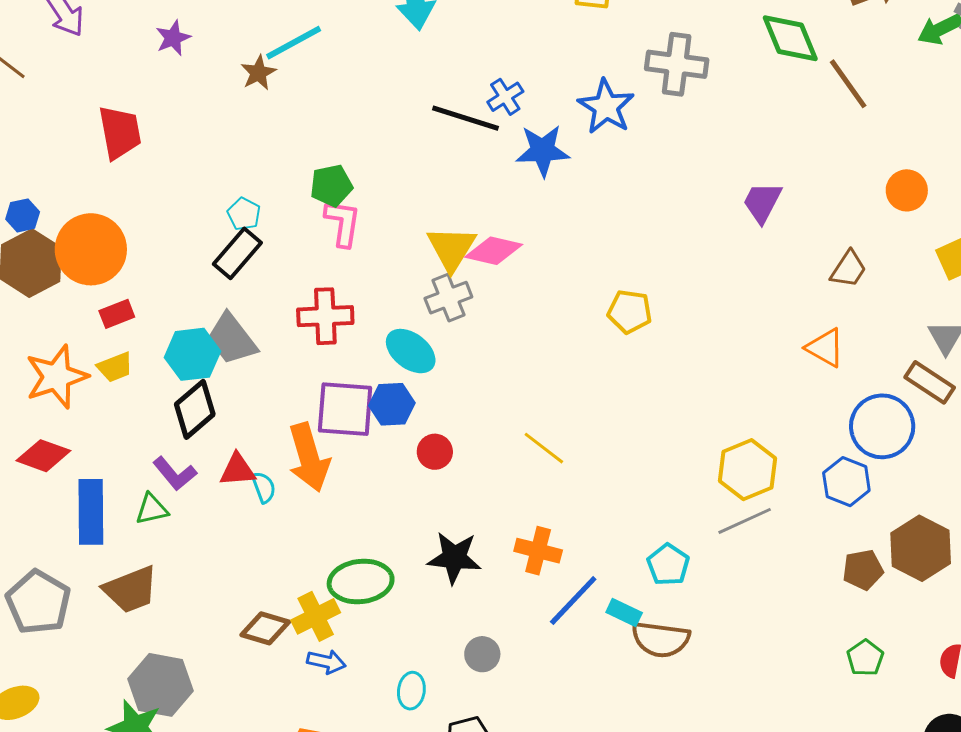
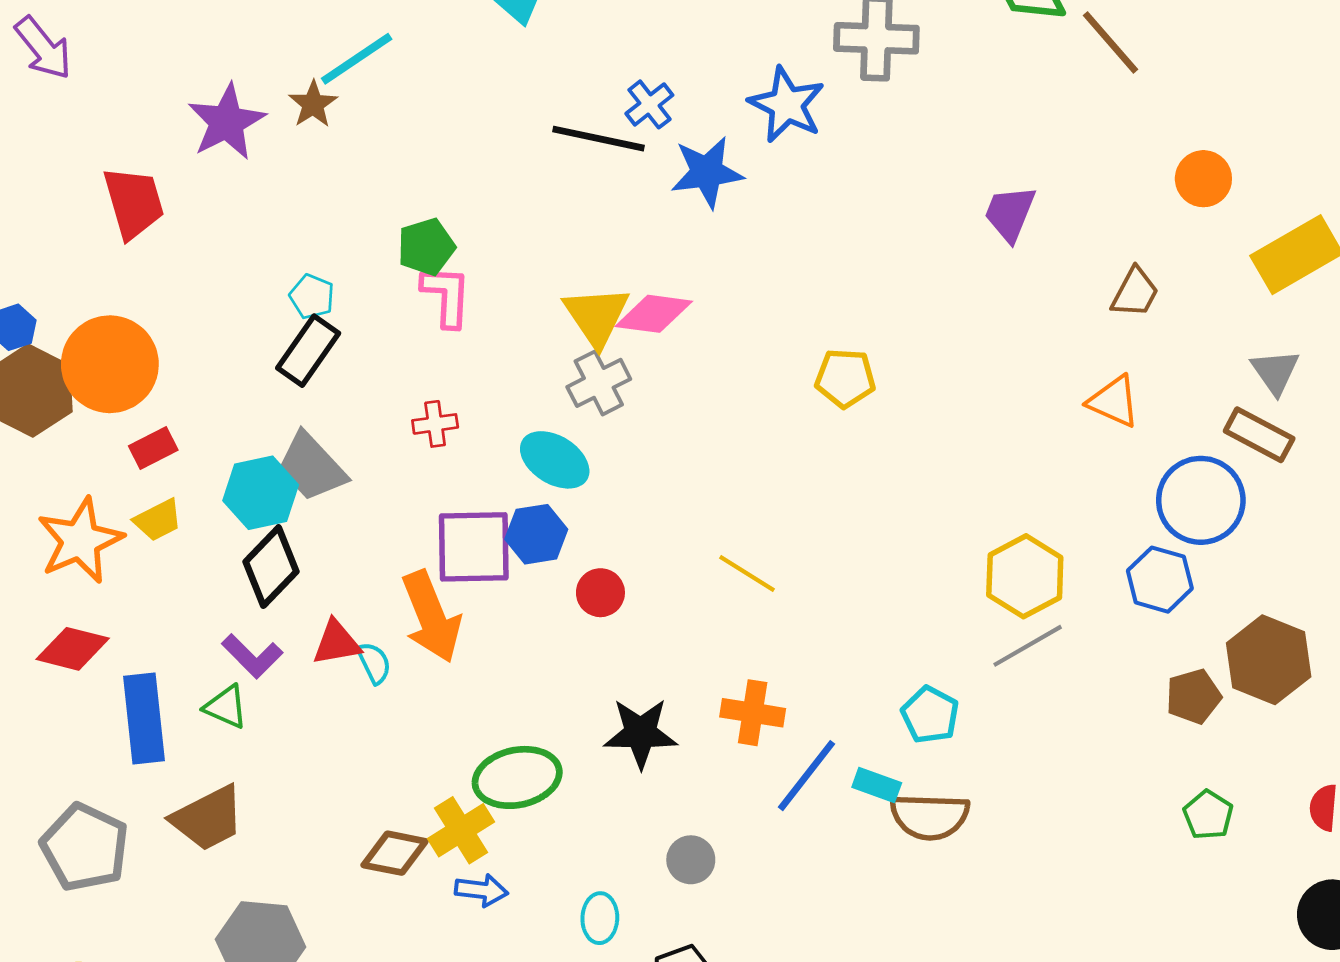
purple star: (173, 38) -> (227, 122), moved, size x1.6
red cross: (325, 316) -> (435, 424), size x0.6
green triangle: (152, 509) -> (226, 707), turned 42

